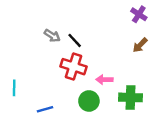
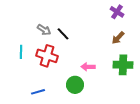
red cross: (73, 67) -> (47, 56), moved
cyan line: (14, 88) -> (21, 52), moved
green cross: (131, 97) -> (123, 65), moved

